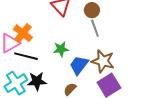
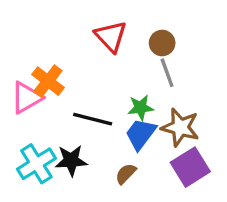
green star: (61, 49) -> (141, 108), moved
black line: (26, 56) -> (93, 119), moved

